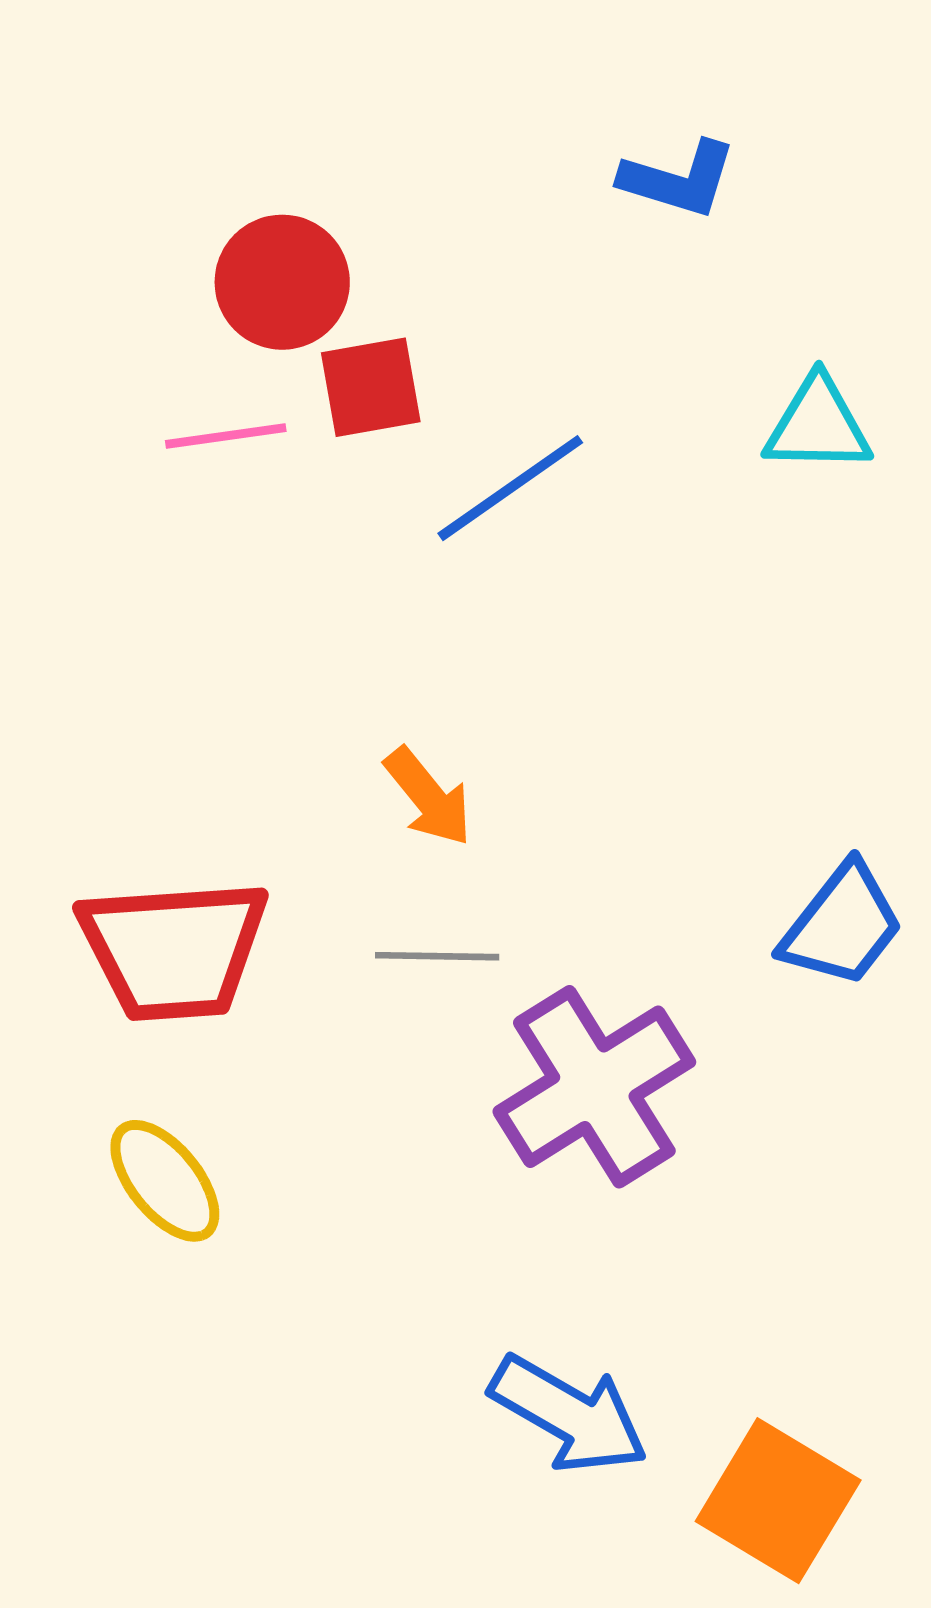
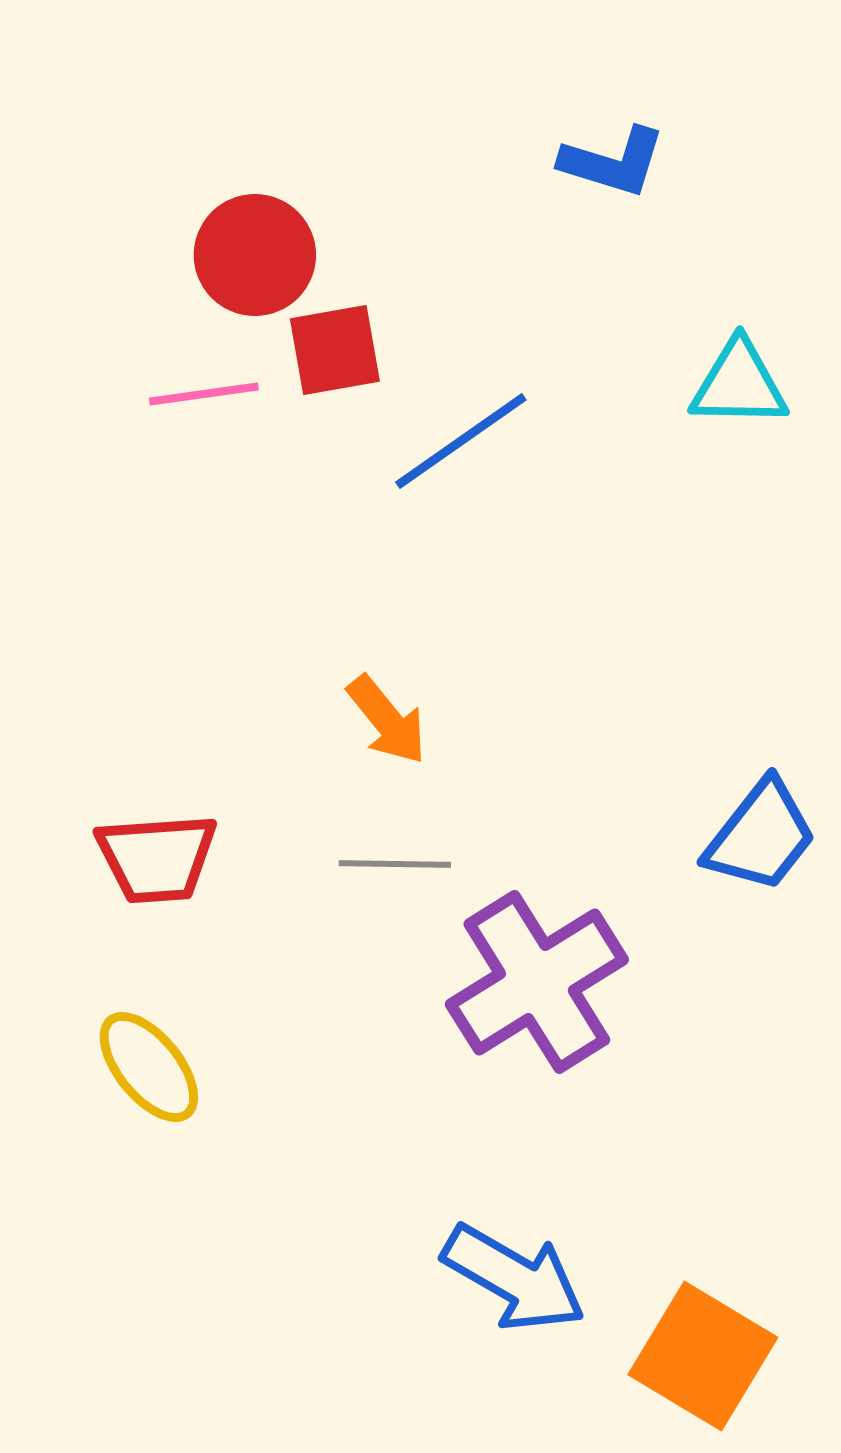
red trapezoid: (174, 950) -> (157, 858), size x0.7

